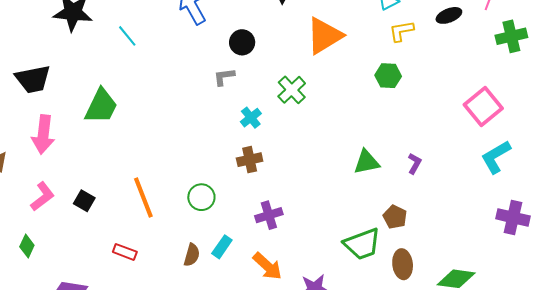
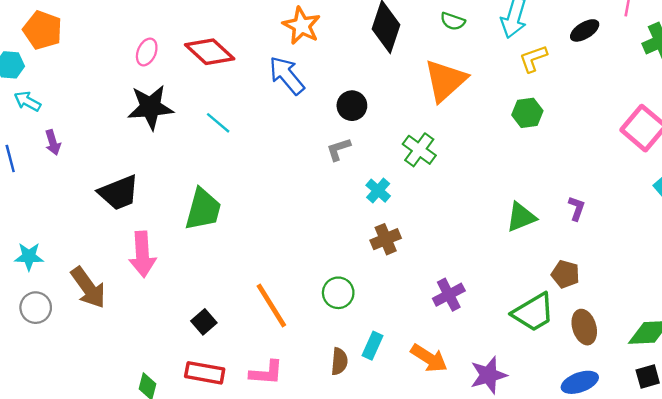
pink L-shape: (42, 196) -> (266, 373), moved, turned 52
black square: (84, 201) -> (204, 322), turned 30
purple cross: (269, 215) -> (449, 295), moved
red rectangle: (125, 252) -> (205, 373), moved, size x1.4

